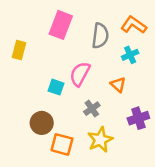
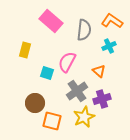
pink rectangle: (61, 25) -> (51, 21), turned -70
yellow rectangle: (19, 50) -> (25, 50), moved
gray cross: (92, 109) -> (77, 91), size x1.5
purple cross: (138, 118) -> (102, 99), moved

